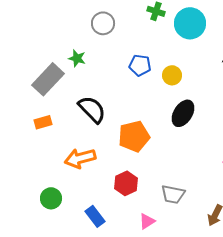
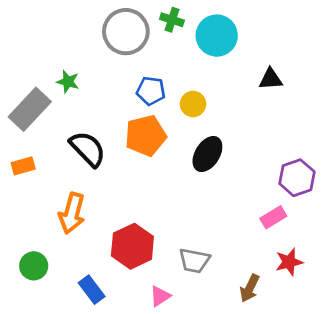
gray circle: (103, 23) -> (126, 32), moved, size x1.5
orange pentagon: (134, 136) -> (146, 136), moved
orange arrow: (80, 158) -> (72, 213), turned -60
red hexagon: (126, 183) -> (132, 246), size x1.4

